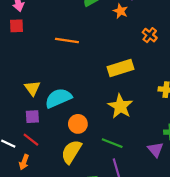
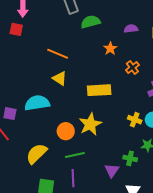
orange star: (120, 11) -> (110, 48), moved
yellow triangle: (32, 88) -> (60, 78), moved, turned -35
orange circle: (78, 124) -> (66, 131), moved
green line: (112, 143) -> (75, 155), turned -48

